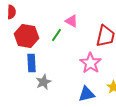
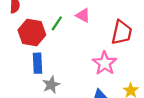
green line: (56, 35) -> (57, 23), moved

